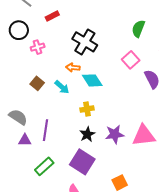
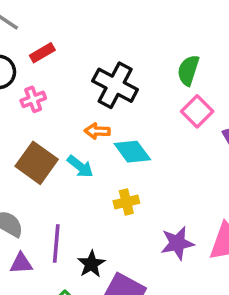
red rectangle: (52, 16) -> (42, 53), moved
green semicircle: (138, 29) -> (188, 70), moved
brown square: (37, 83) -> (37, 163), size x1.6
black star: (87, 134) -> (91, 264), moved

